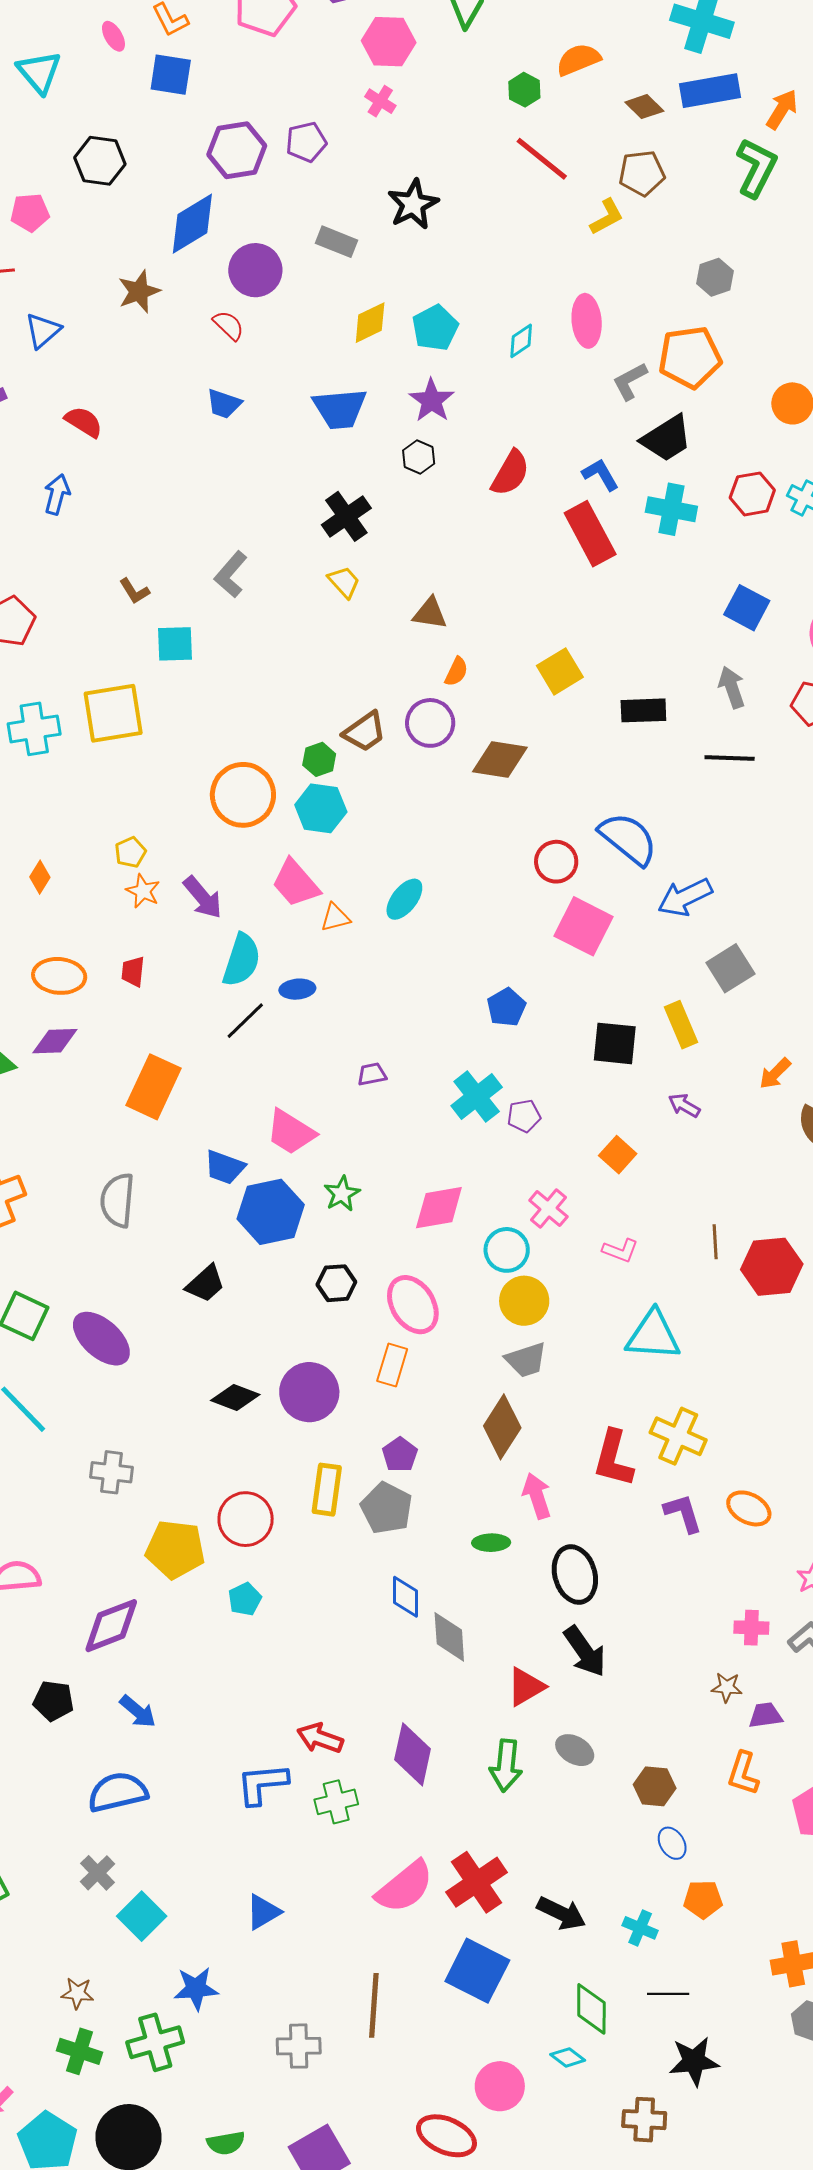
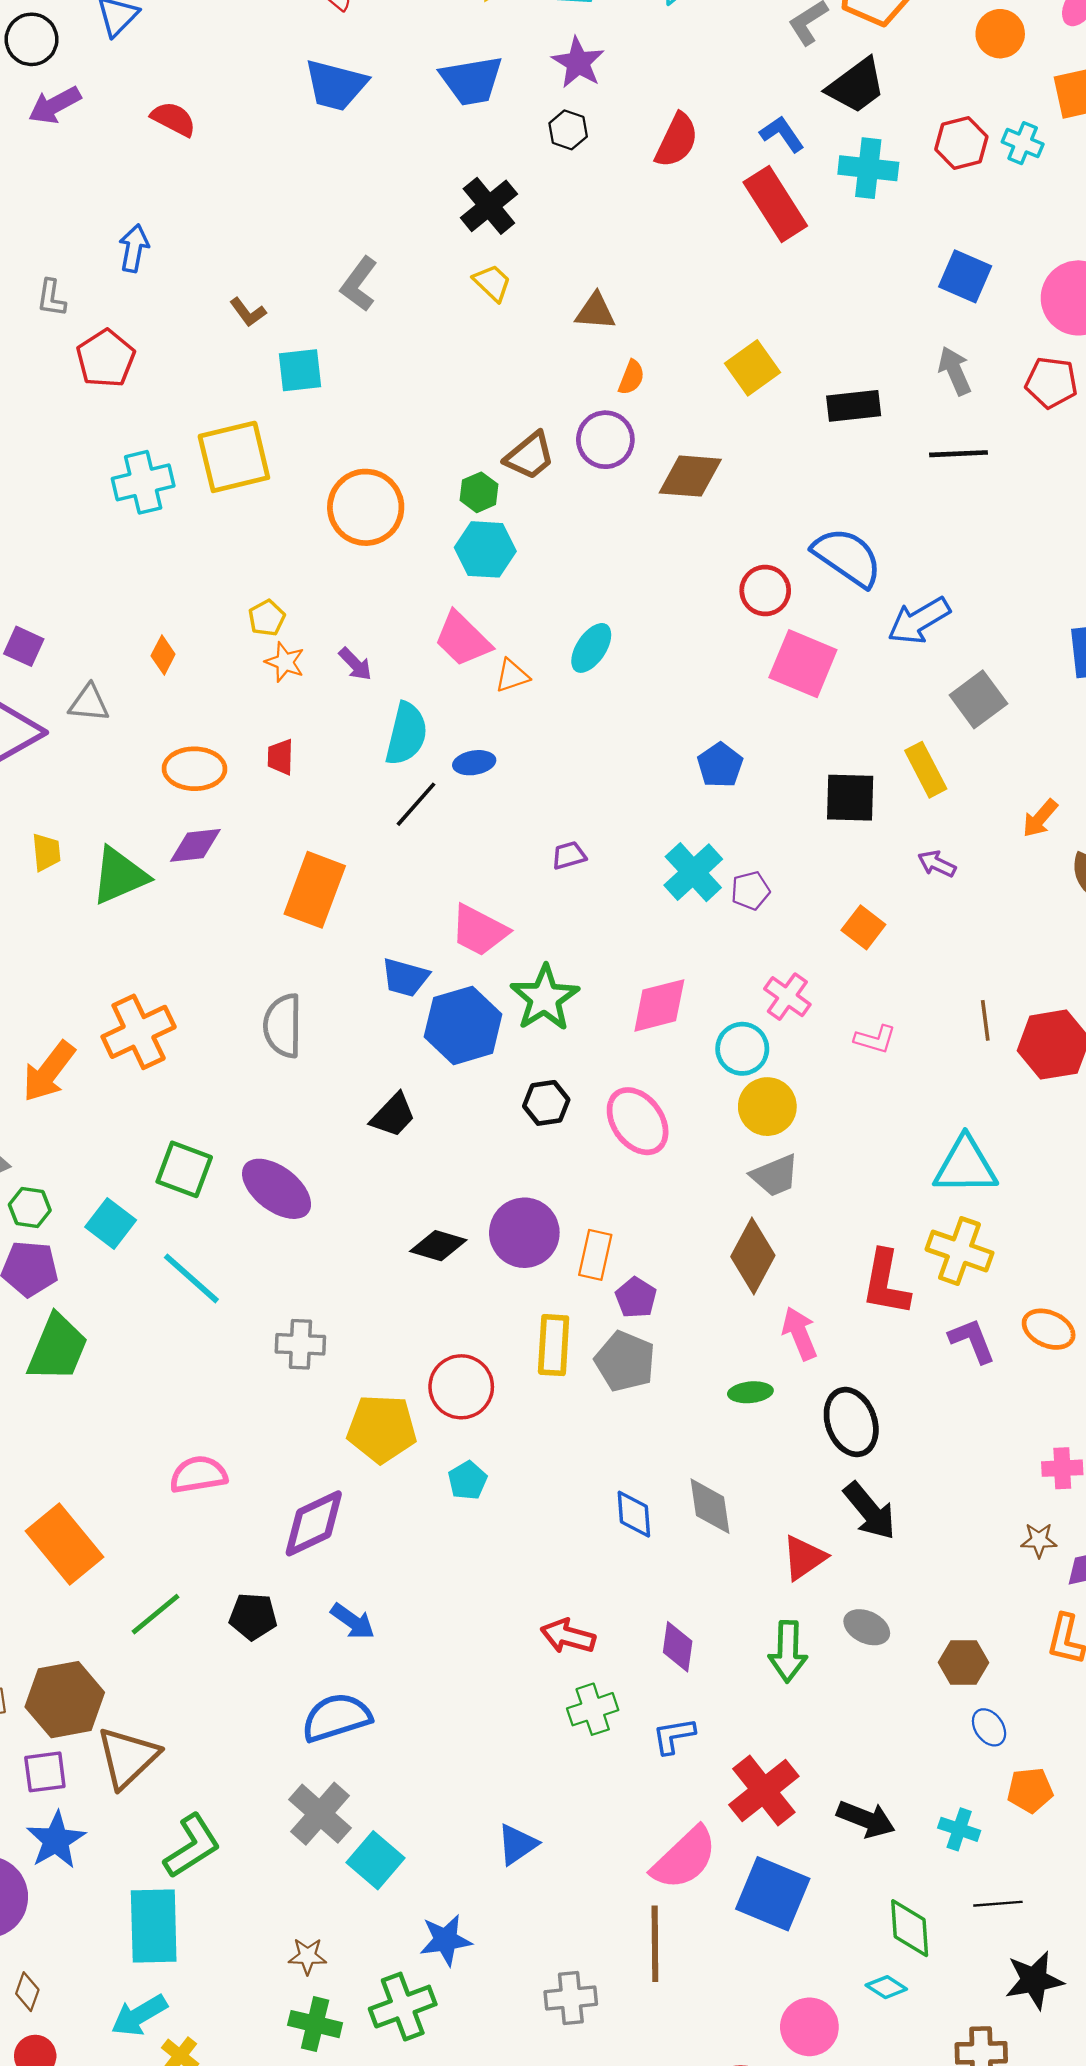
blue trapezoid: (224, 404) -> (336, 85), size x1.5
blue arrow: (57, 494) -> (134, 248), moved
orange circle: (243, 795) -> (366, 507), moved
purple arrow: (203, 897) -> (355, 664), size x0.7
green star: (342, 1194) -> (545, 998), size x1.6
cyan triangle: (653, 1335) -> (965, 1166), moved
orange rectangle: (392, 1365) -> (595, 1255), moved
blue diamond: (406, 1597) -> (634, 1514), moved
purple diamond: (413, 1754) -> (678, 1647), size x0.7
blue L-shape: (262, 1784) -> (674, 1736), moved, size x0.7
gray cross: (97, 1873) -> (320, 1814), size x1.5
pink semicircle: (405, 1887) -> (684, 1858), moved

